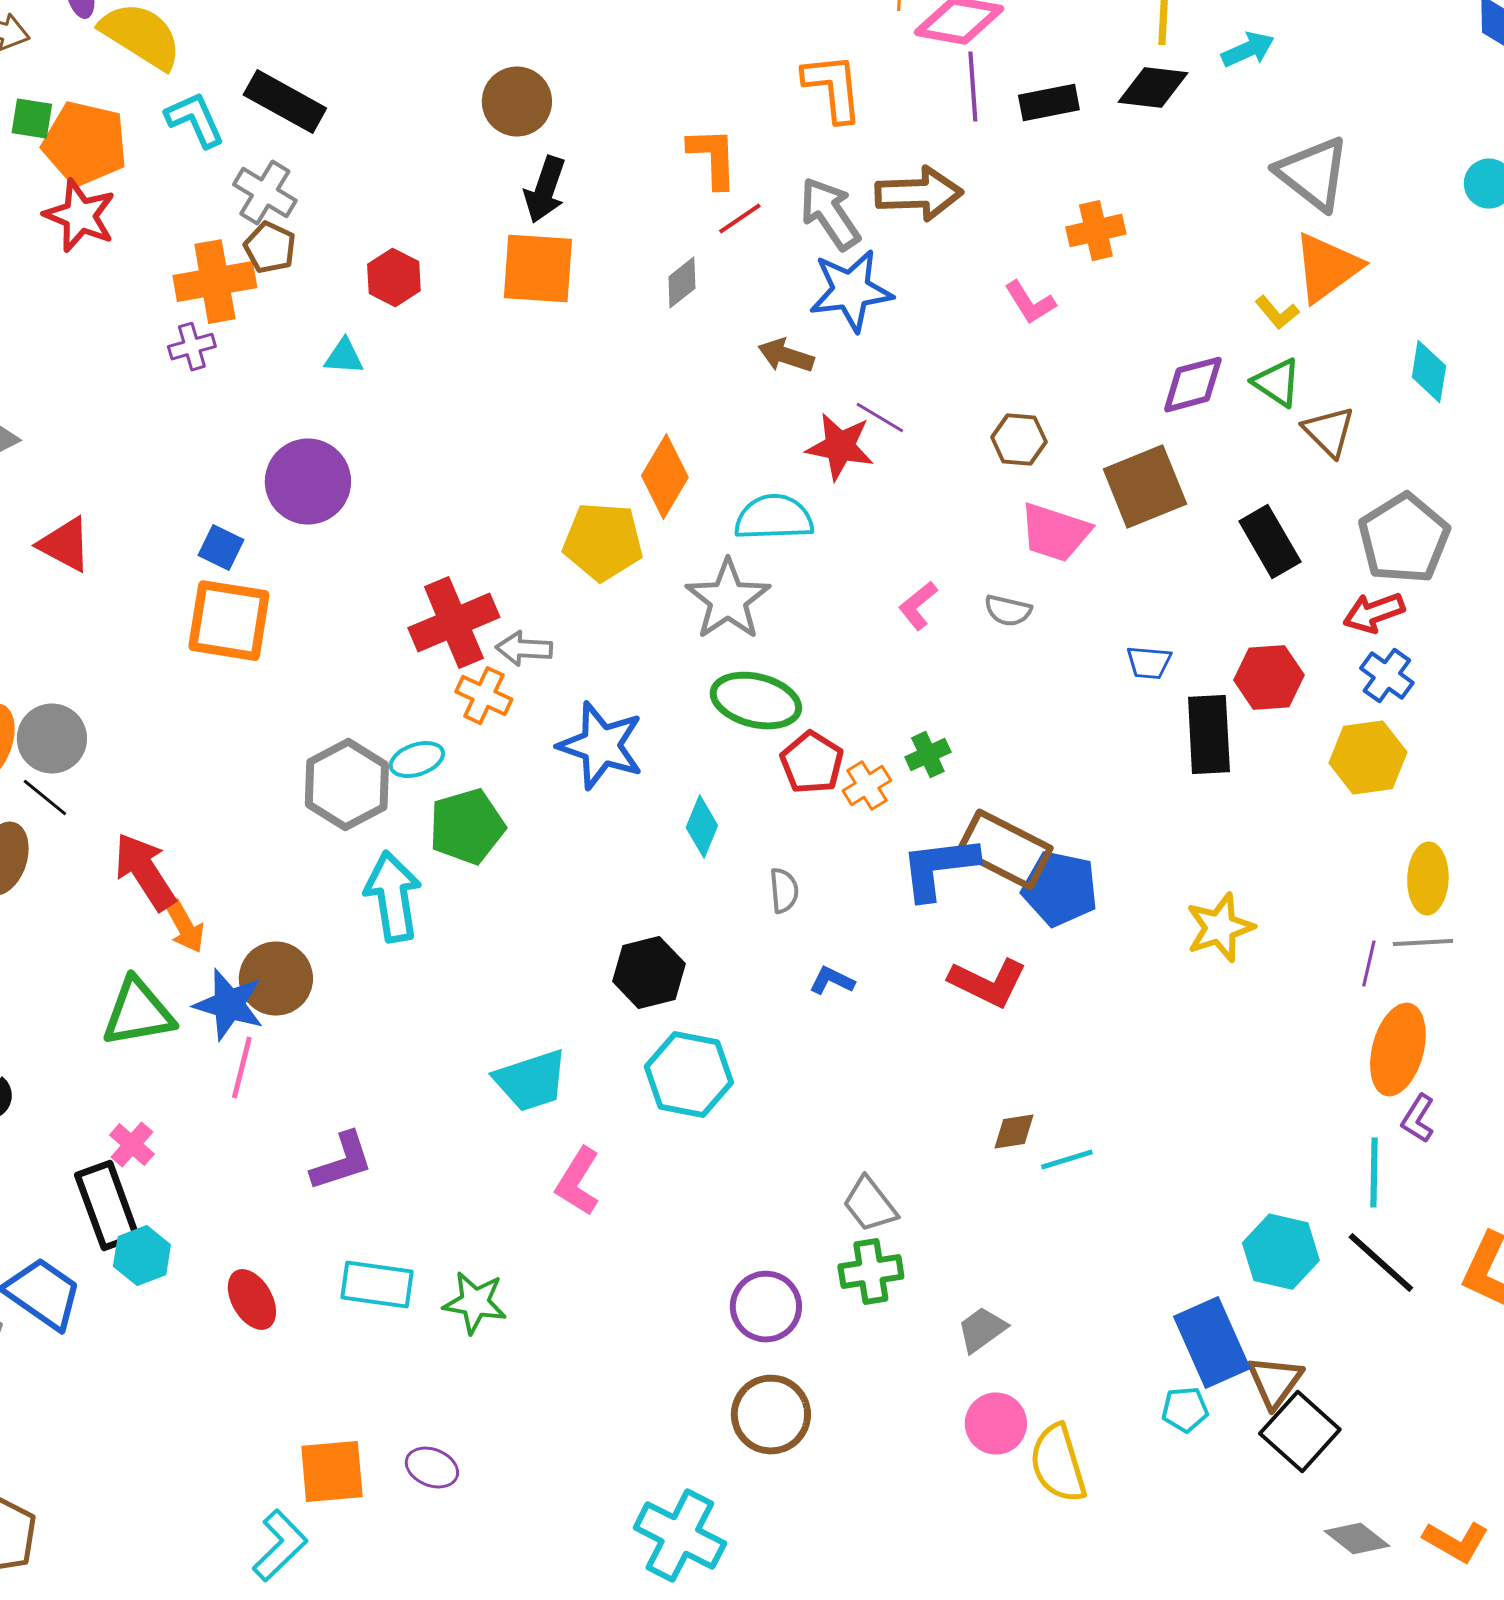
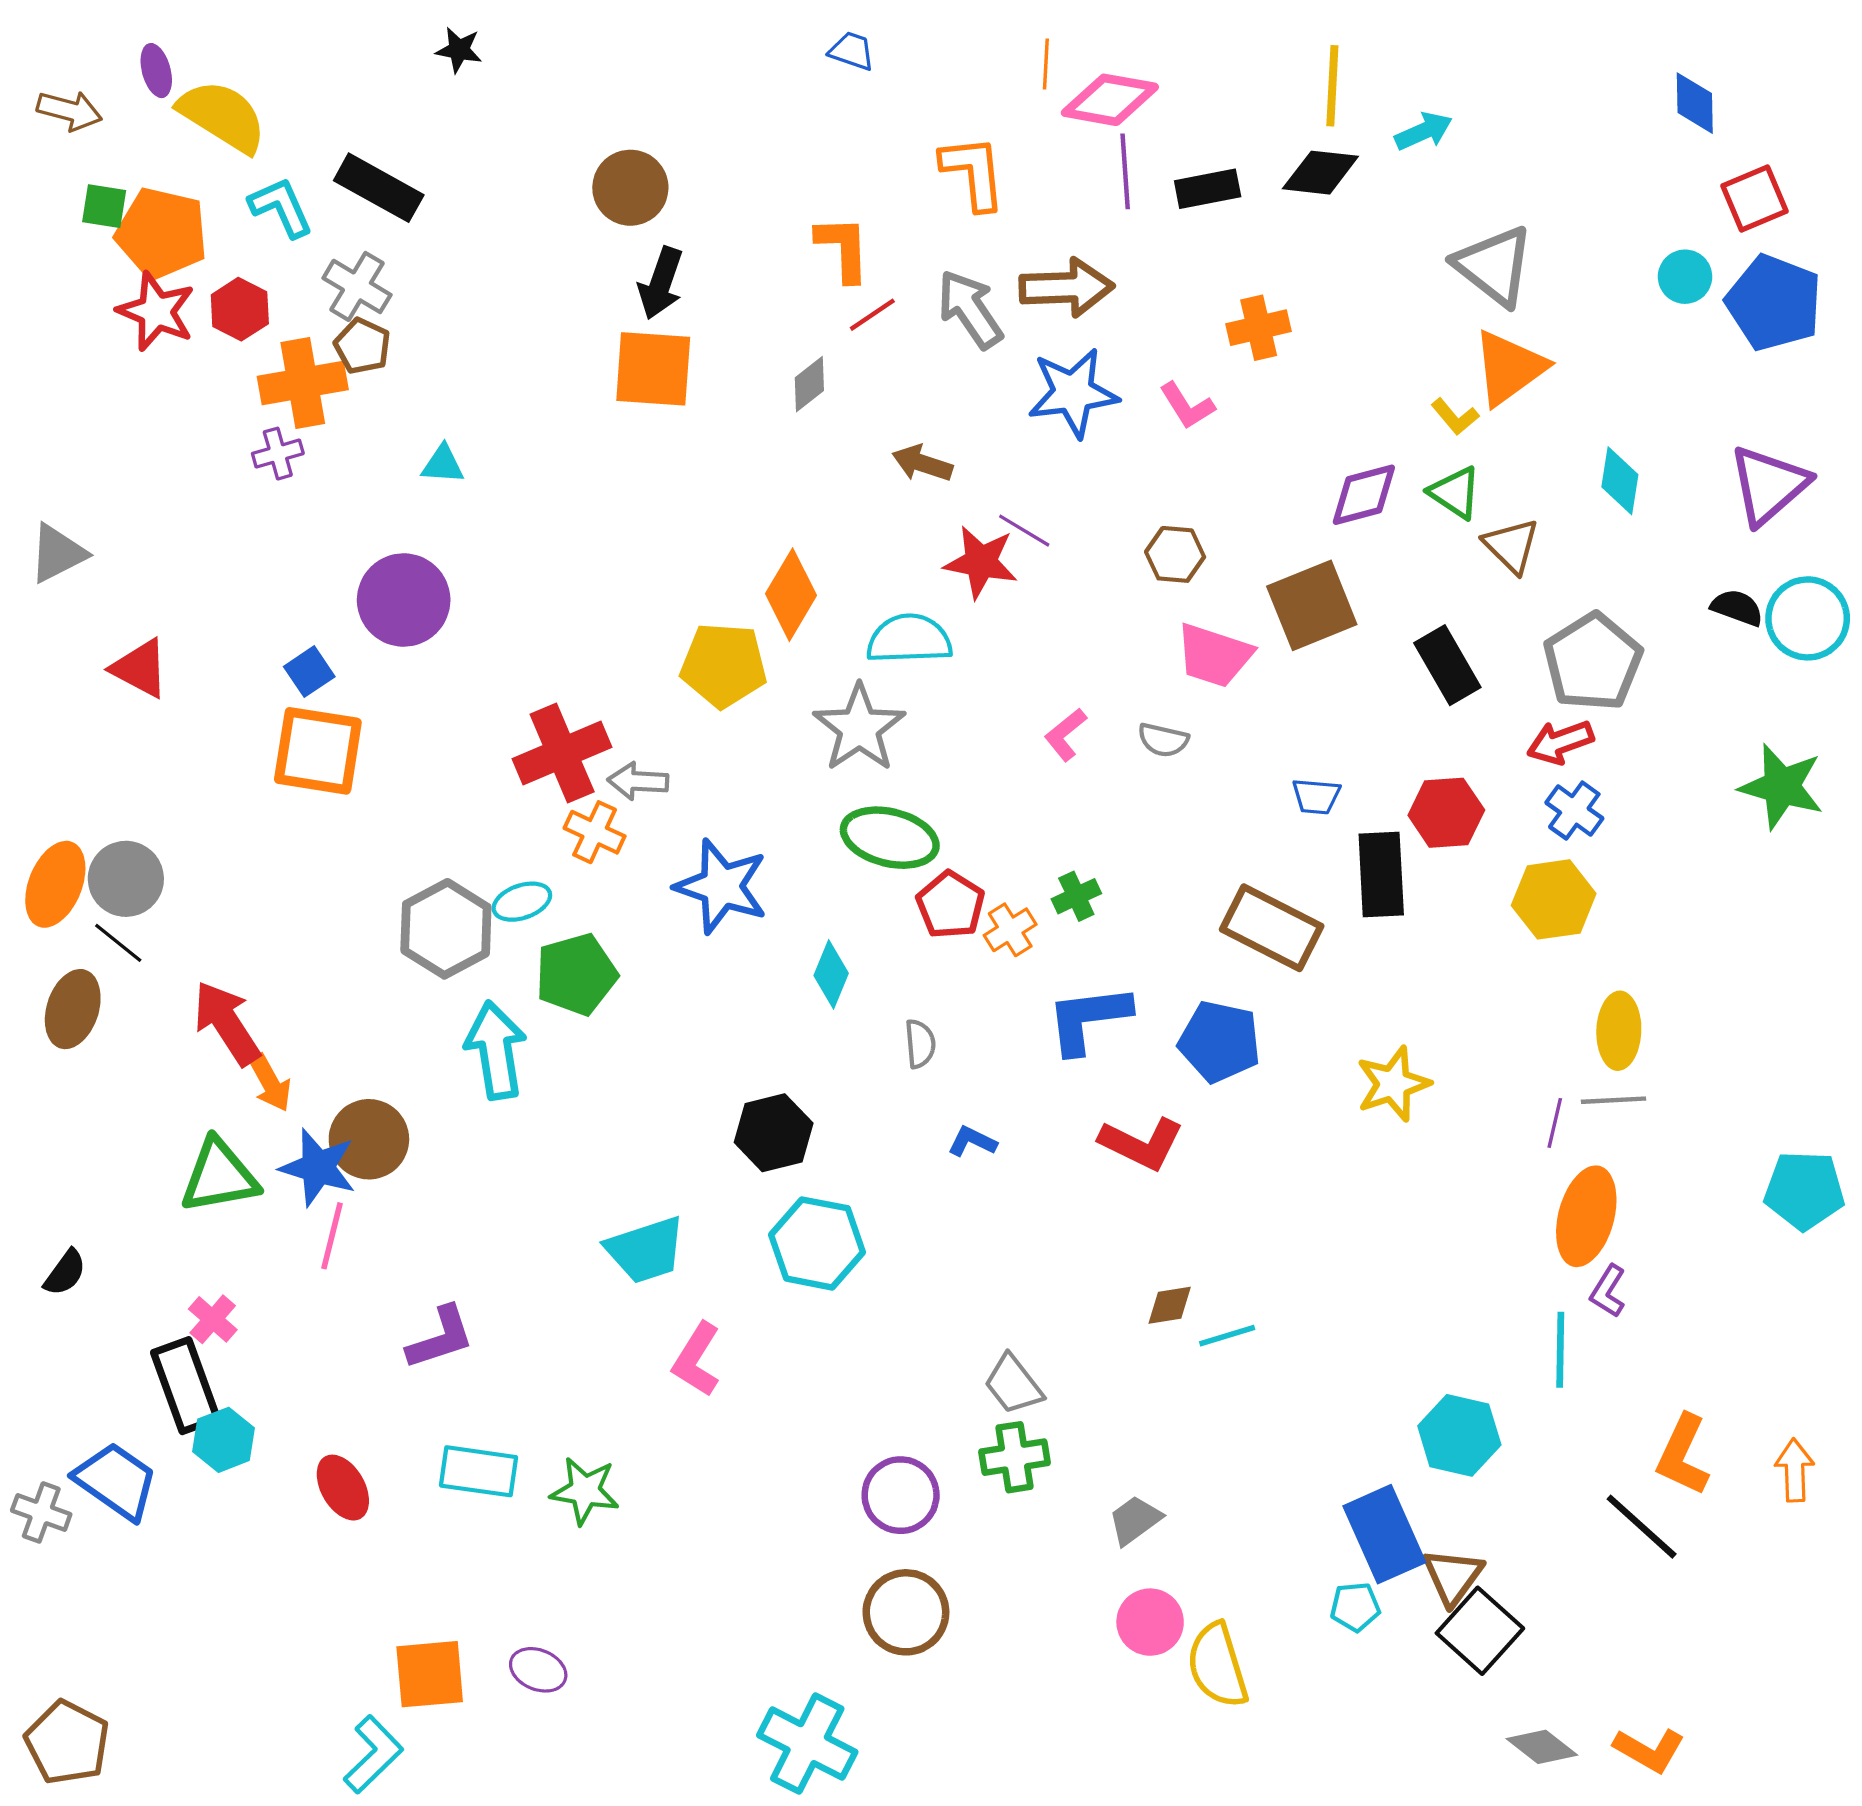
red hexagon: (394, 278) -> (240, 309), moved
blue star: (851, 291) -> (1073, 393), moved
blue square: (221, 548) -> (309, 672), turned 30
brown rectangle: (1005, 850) -> (1272, 928), moved
black line: (1381, 1263) -> (1642, 1527), moved

